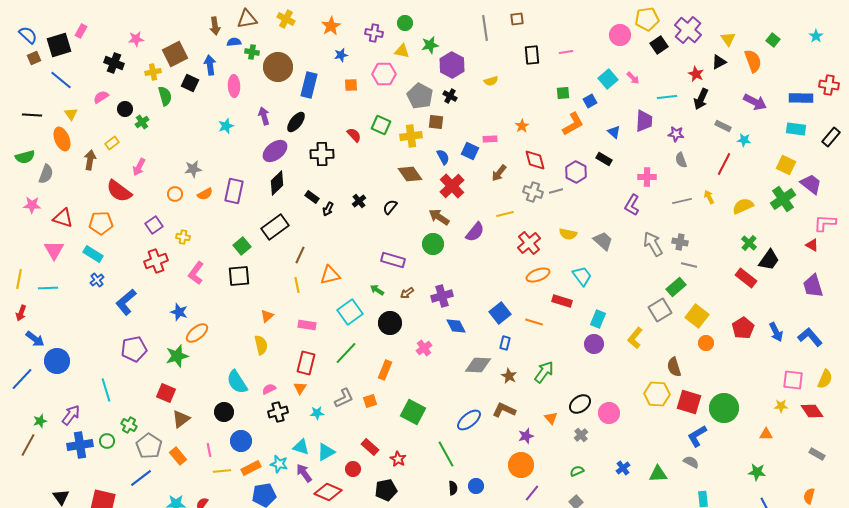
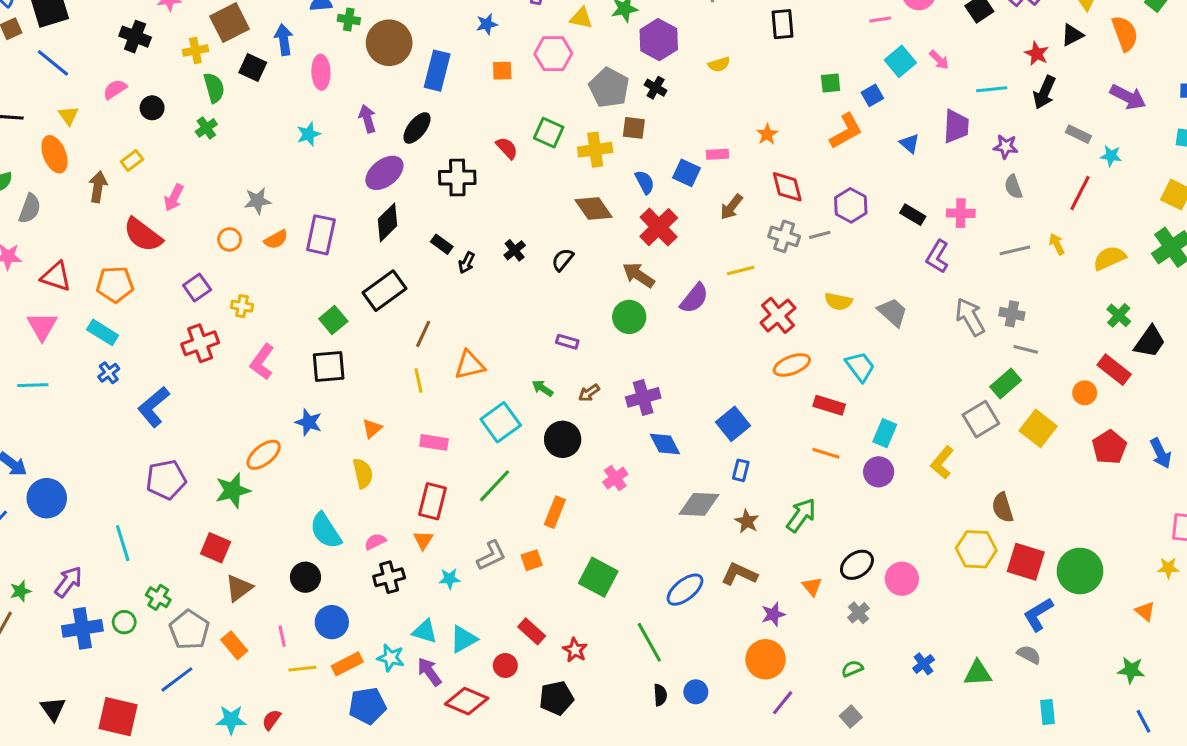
pink line: (566, 52) -> (880, 20), moved
green cross: (142, 122) -> (206, 128), moved
black rectangle: (604, 159) -> (913, 215), moved
purple rectangle: (393, 260) -> (567, 342), size x0.6
blue star: (179, 312) -> (309, 422), moved
orange line: (534, 322) -> (826, 453), moved
orange circle: (706, 343) -> (1085, 393), moved
orange triangle: (766, 434) -> (1145, 611), turned 40

